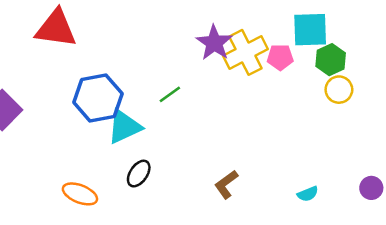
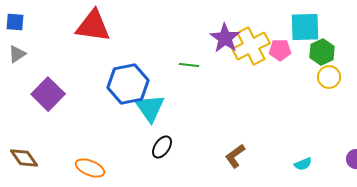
green line: (170, 94) -> (189, 65), moved, turned 42
cyan triangle: (124, 127) -> (150, 108), turned -40
orange ellipse: (80, 194) -> (90, 168), moved

